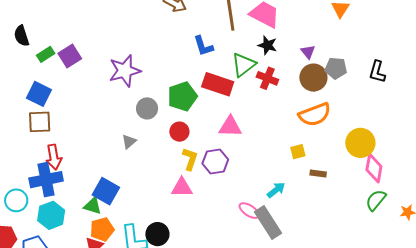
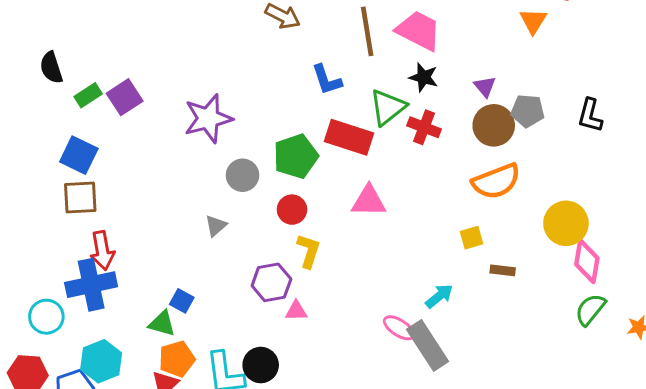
purple hexagon: (215, 162) -> (271, 282), moved
pink triangle: (182, 188) -> (296, 311), moved, size x0.7
blue square: (106, 191) -> (182, 301), size x0.6
cyan hexagon: (51, 215) -> (101, 361), moved

